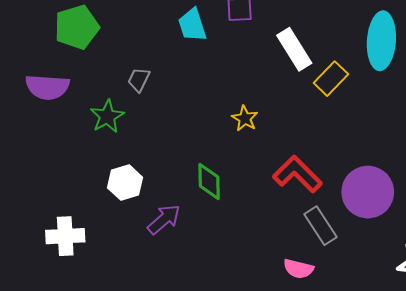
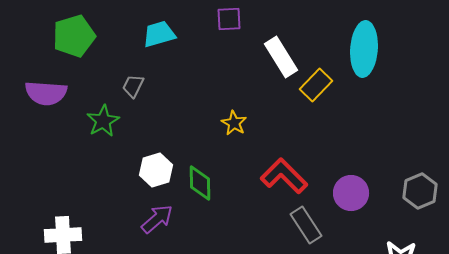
cyan trapezoid: (192, 25) -> (159, 34), moved, turned 92
white hexagon: (125, 183) -> (156, 170), moved
purple circle: (368, 192) -> (351, 193), size x0.7

